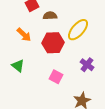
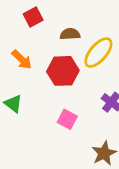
brown semicircle: (50, 16) -> (70, 34), moved

